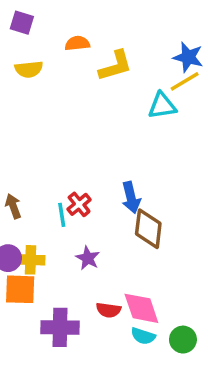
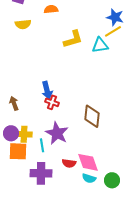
yellow L-shape: (115, 66) -> (73, 39), moved
blue arrow: (131, 197) -> (47, 90), moved
red cross: (79, 204) -> (52, 102), turned -32
cyan line: (62, 215) -> (42, 145), moved
purple star: (88, 258) -> (57, 133), size x1.6

